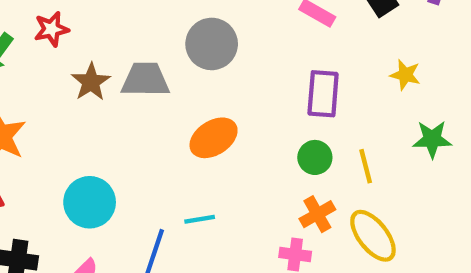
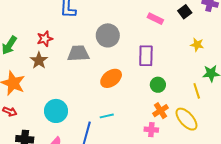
red star: (51, 29) -> (45, 39), moved
brown star: (91, 82) -> (39, 60), moved
purple rectangle: (323, 94) -> (146, 56), moved
yellow line: (366, 166) -> (197, 91), moved

